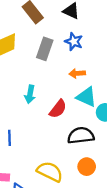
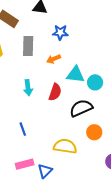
blue star: (74, 42) -> (60, 32), moved
orange arrow: (77, 73) -> (54, 59), moved

